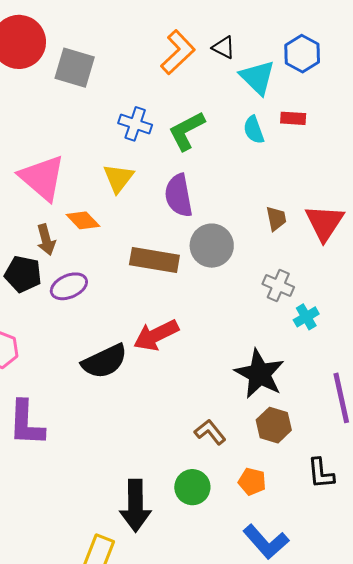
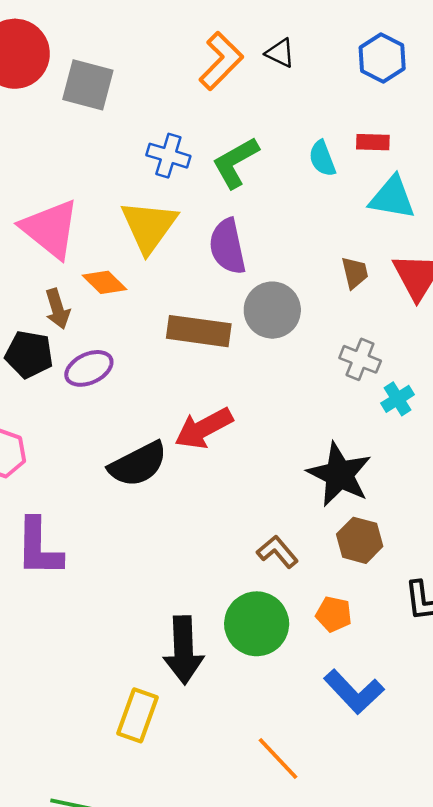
cyan triangle: (258, 77) -> (392, 198), moved, turned -33
yellow triangle: (118, 178) -> (149, 226), size x1.4
green circle: (192, 487) -> (257, 624), size x1.4

